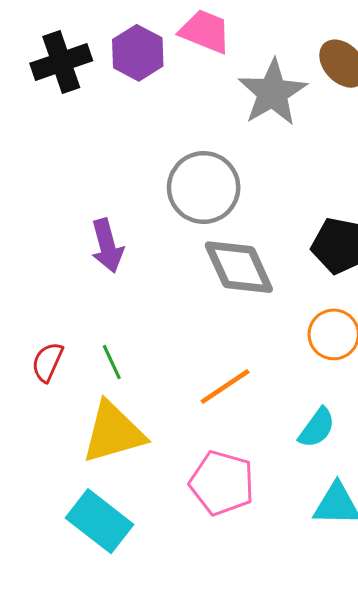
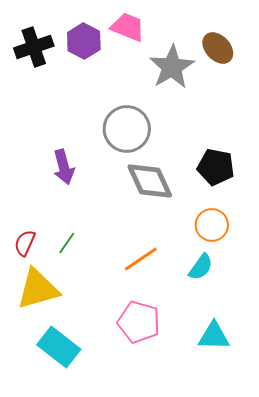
green line: (112, 362) -> (67, 243), turned 60
cyan semicircle: (317, 428) -> (201, 267), moved
yellow triangle: (113, 432) -> (38, 289), moved

